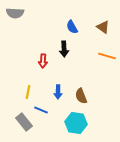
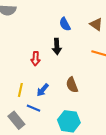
blue arrow: (58, 92) -> (43, 90), moved, turned 40
brown semicircle: (81, 96) -> (72, 85), moved

